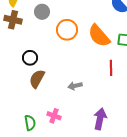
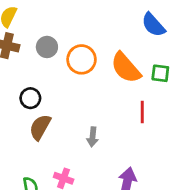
gray circle: (42, 12) -> (47, 47), moved
gray arrow: (75, 86) -> (93, 137), turned -72

